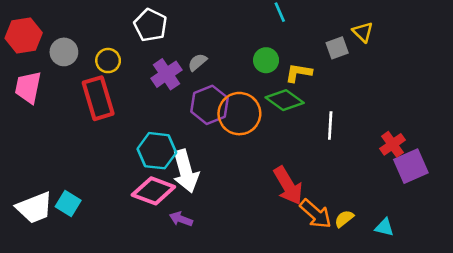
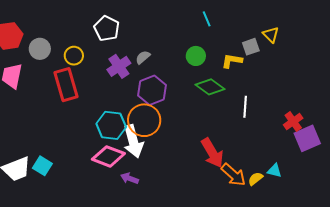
yellow L-shape: (299, 73) -> (232, 61), moved
orange circle: (239, 114) -> (144, 120), moved
cyan triangle: (384, 227) -> (274, 171), moved

